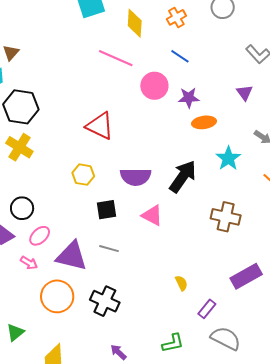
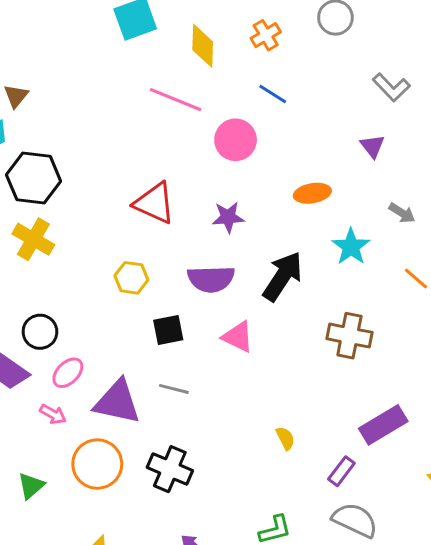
purple star: (189, 98) -> (228, 217), moved
purple rectangle: (207, 309) -> (341, 471), moved
green triangle: (15, 332) -> (31, 486), moved

